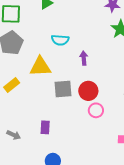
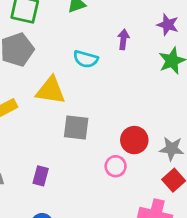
purple arrow: (84, 58) -> (123, 39), moved
red circle: (88, 91) -> (134, 140), moved

